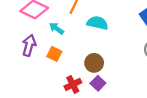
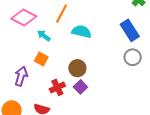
purple arrow: (29, 45) -> (21, 76), moved

